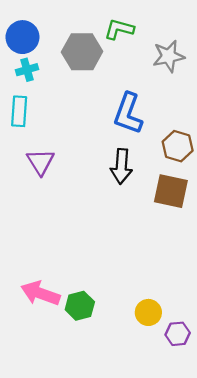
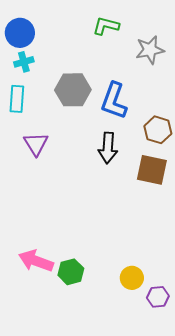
gray hexagon: (82, 52) -> (73, 90), moved

